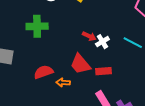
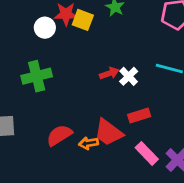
red arrow: (89, 36) -> (109, 73), turned -32
red trapezoid: (80, 64) -> (109, 132), moved

